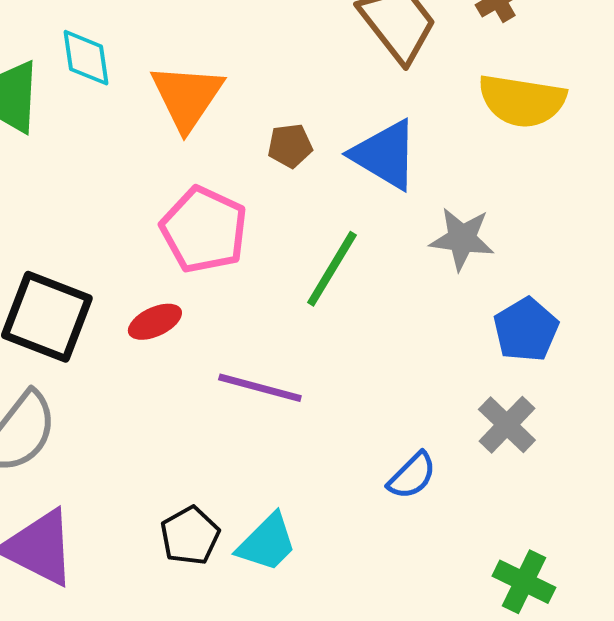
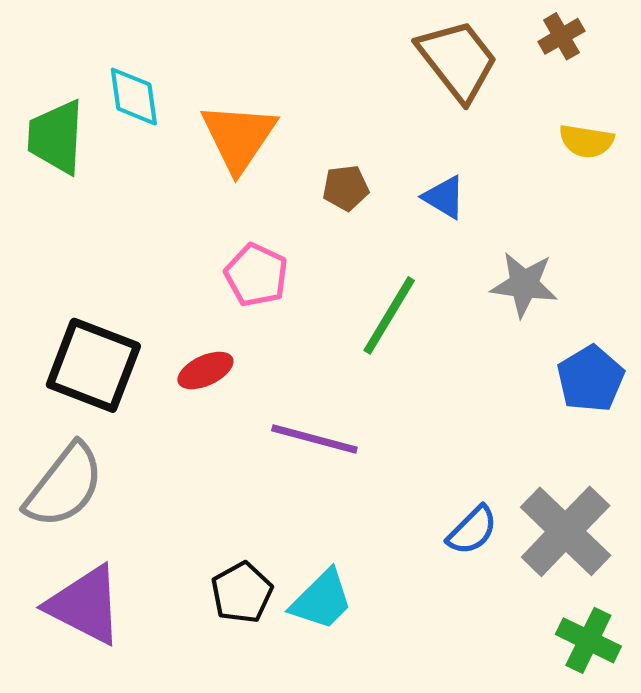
yellow semicircle: (522, 101) -> (586, 141), size x0.6
blue triangle: (385, 155) -> (444, 197), size x0.6
pink pentagon: (204, 230) -> (256, 275), size x0.7
gray cross: (507, 425) -> (566, 531), moved, size x1.5

